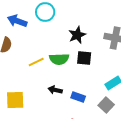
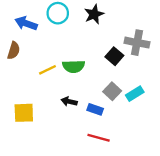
black star: (77, 35) -> (94, 14), moved
black square: (84, 58) -> (114, 56), moved, turned 35
gray square: (106, 105) -> (112, 91), moved

